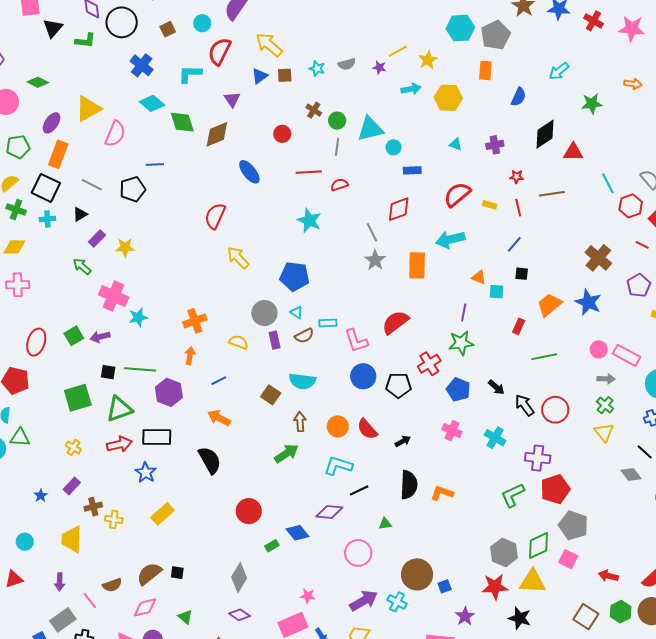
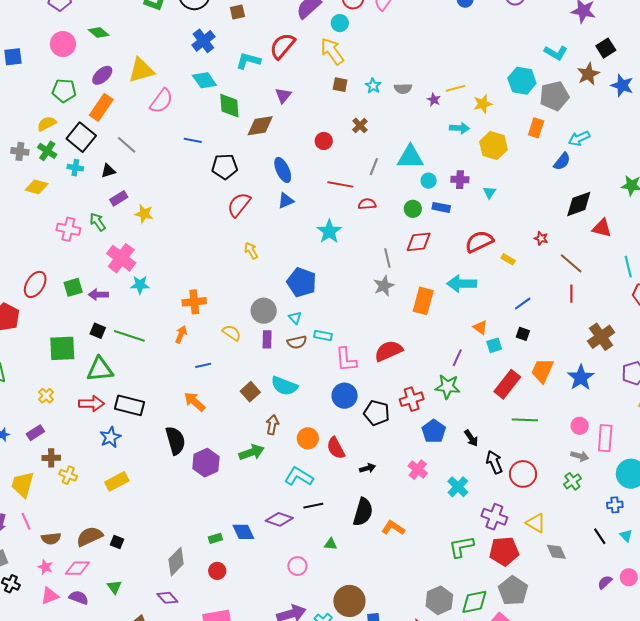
cyan circle: (202, 23) -> (340, 23), moved
cyan arrow: (559, 71) -> (579, 138), moved
blue triangle: (260, 76) -> (286, 201), moved
green circle: (337, 121) -> (413, 209), moved
cyan triangle: (456, 144) -> (490, 192), turned 32
purple cross: (495, 145) -> (460, 180), moved
black pentagon: (133, 189) -> (225, 167), moved
brown line: (552, 194) -> (571, 263), turned 35
red line: (518, 208) -> (571, 294), moved
yellow arrow: (238, 258) -> (251, 251), size x0.7
pink cross: (18, 285) -> (68, 229), moved
cyan square: (496, 292) -> (494, 345), turned -35
orange trapezoid: (549, 305) -> (542, 371), turned -40
red rectangle: (519, 326) -> (507, 384), size x1.8
pink rectangle: (627, 355) -> (605, 438), turned 52
purple hexagon: (169, 392) -> (206, 463), moved
yellow triangle: (604, 432) -> (536, 523), moved, turned -35
gray diamond: (631, 475) -> (556, 552), moved
red circle: (249, 511) -> (217, 571), moved, size x0.7
pink circle: (358, 553) -> (297, 566), size x0.7
pink star: (308, 596) -> (45, 567), moved
pink line: (90, 601) -> (26, 521), moved

